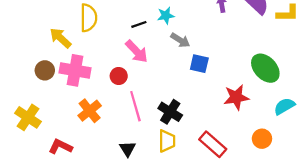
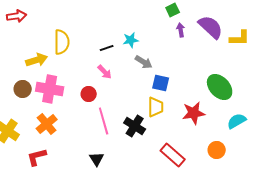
yellow arrow: (60, 38) -> (37, 60), turned 120
pink arrow: (137, 51) -> (105, 72), size x0.7
orange cross: (90, 111) -> (47, 124), moved
yellow trapezoid: (167, 141) -> (156, 107), moved
red L-shape: (60, 147) -> (37, 157), turned -40

